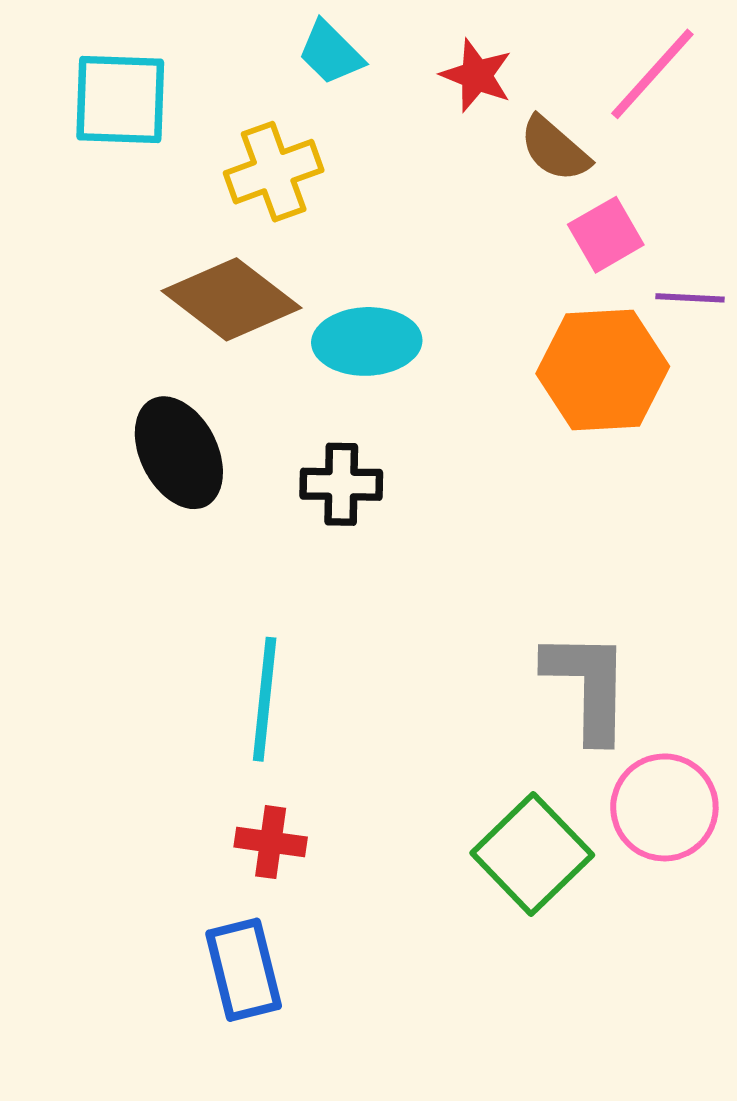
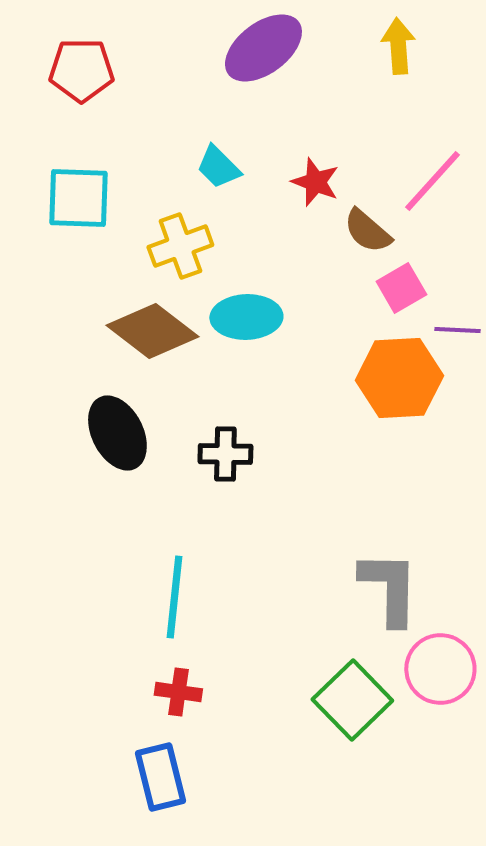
cyan ellipse: (367, 341) -> (246, 317), moved

